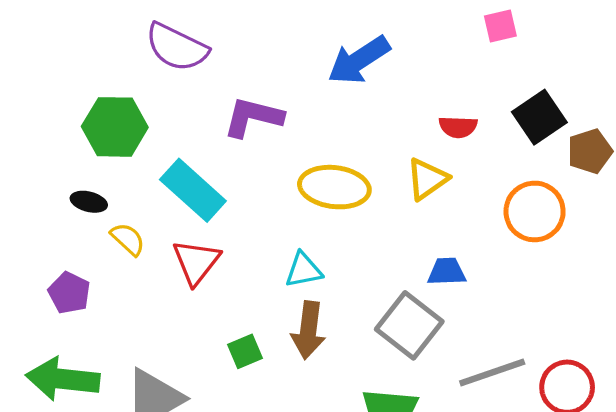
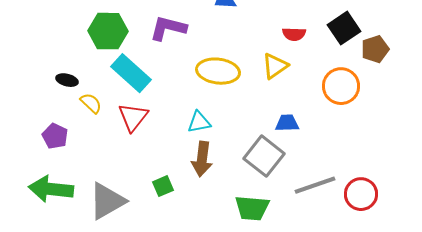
green hexagon: (115, 127) -> (108, 31), moved
green square: (245, 351) -> (163, 186), moved

